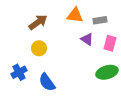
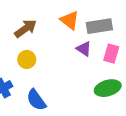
orange triangle: (75, 15) -> (70, 20), turned 30
gray rectangle: (100, 20) -> (99, 26), size x1.5

